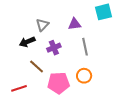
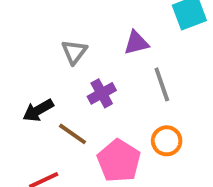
black arrow: (27, 42) -> (38, 110), moved
pink pentagon: (58, 83) -> (119, 161), turned -30

